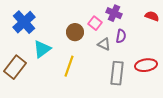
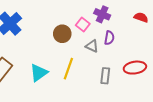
cyan triangle: (42, 49) -> (39, 73), moved
yellow line: (69, 66) -> (68, 69), moved
gray rectangle: (117, 73) -> (105, 76), size x0.7

